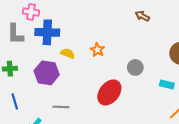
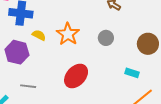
orange star: (97, 50) -> (68, 34), size x1.6
gray circle: (135, 67) -> (106, 38), moved

